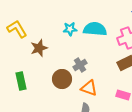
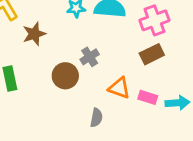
orange triangle: (89, 88) -> (119, 88), moved

